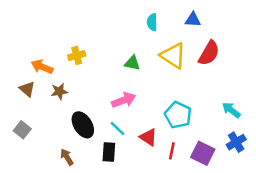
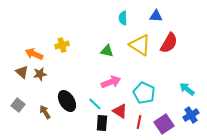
brown star: (59, 91) -> (40, 74), moved
pink arrow: (124, 100) -> (111, 82), moved
black rectangle: (109, 152) -> (102, 123), moved
purple square: (203, 153) -> (164, 124), turned 30
brown arrow: (67, 157) -> (45, 112), moved

